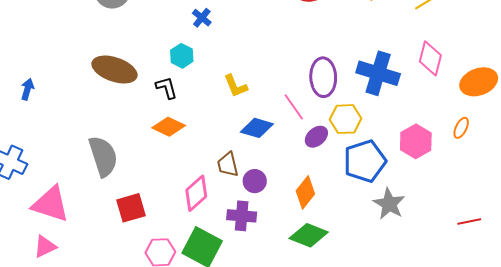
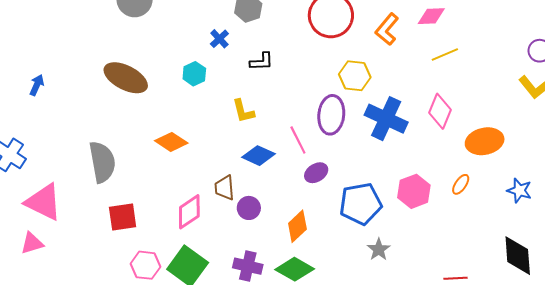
black L-shape: (167, 88) -> (262, 62), moved, turned 95
yellow hexagon: (345, 119) -> (355, 76), moved
gray star: (389, 204) -> (379, 249), size x0.7
purple cross: (242, 216) -> (248, 266), moved

